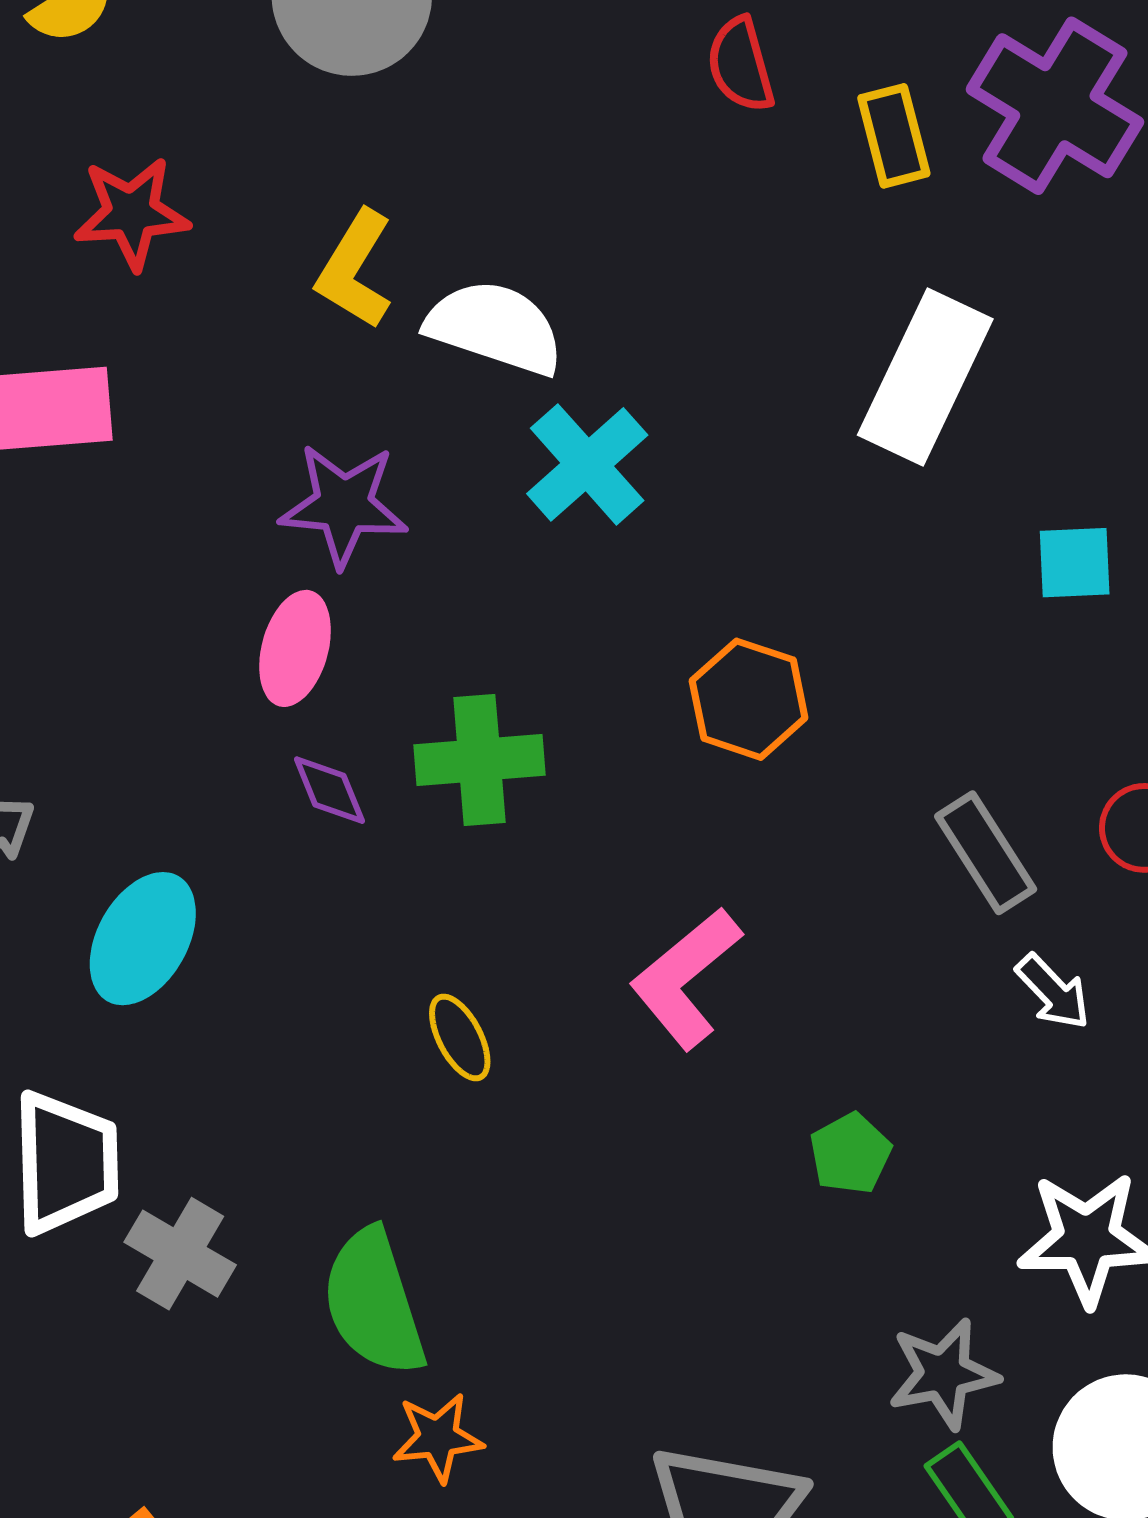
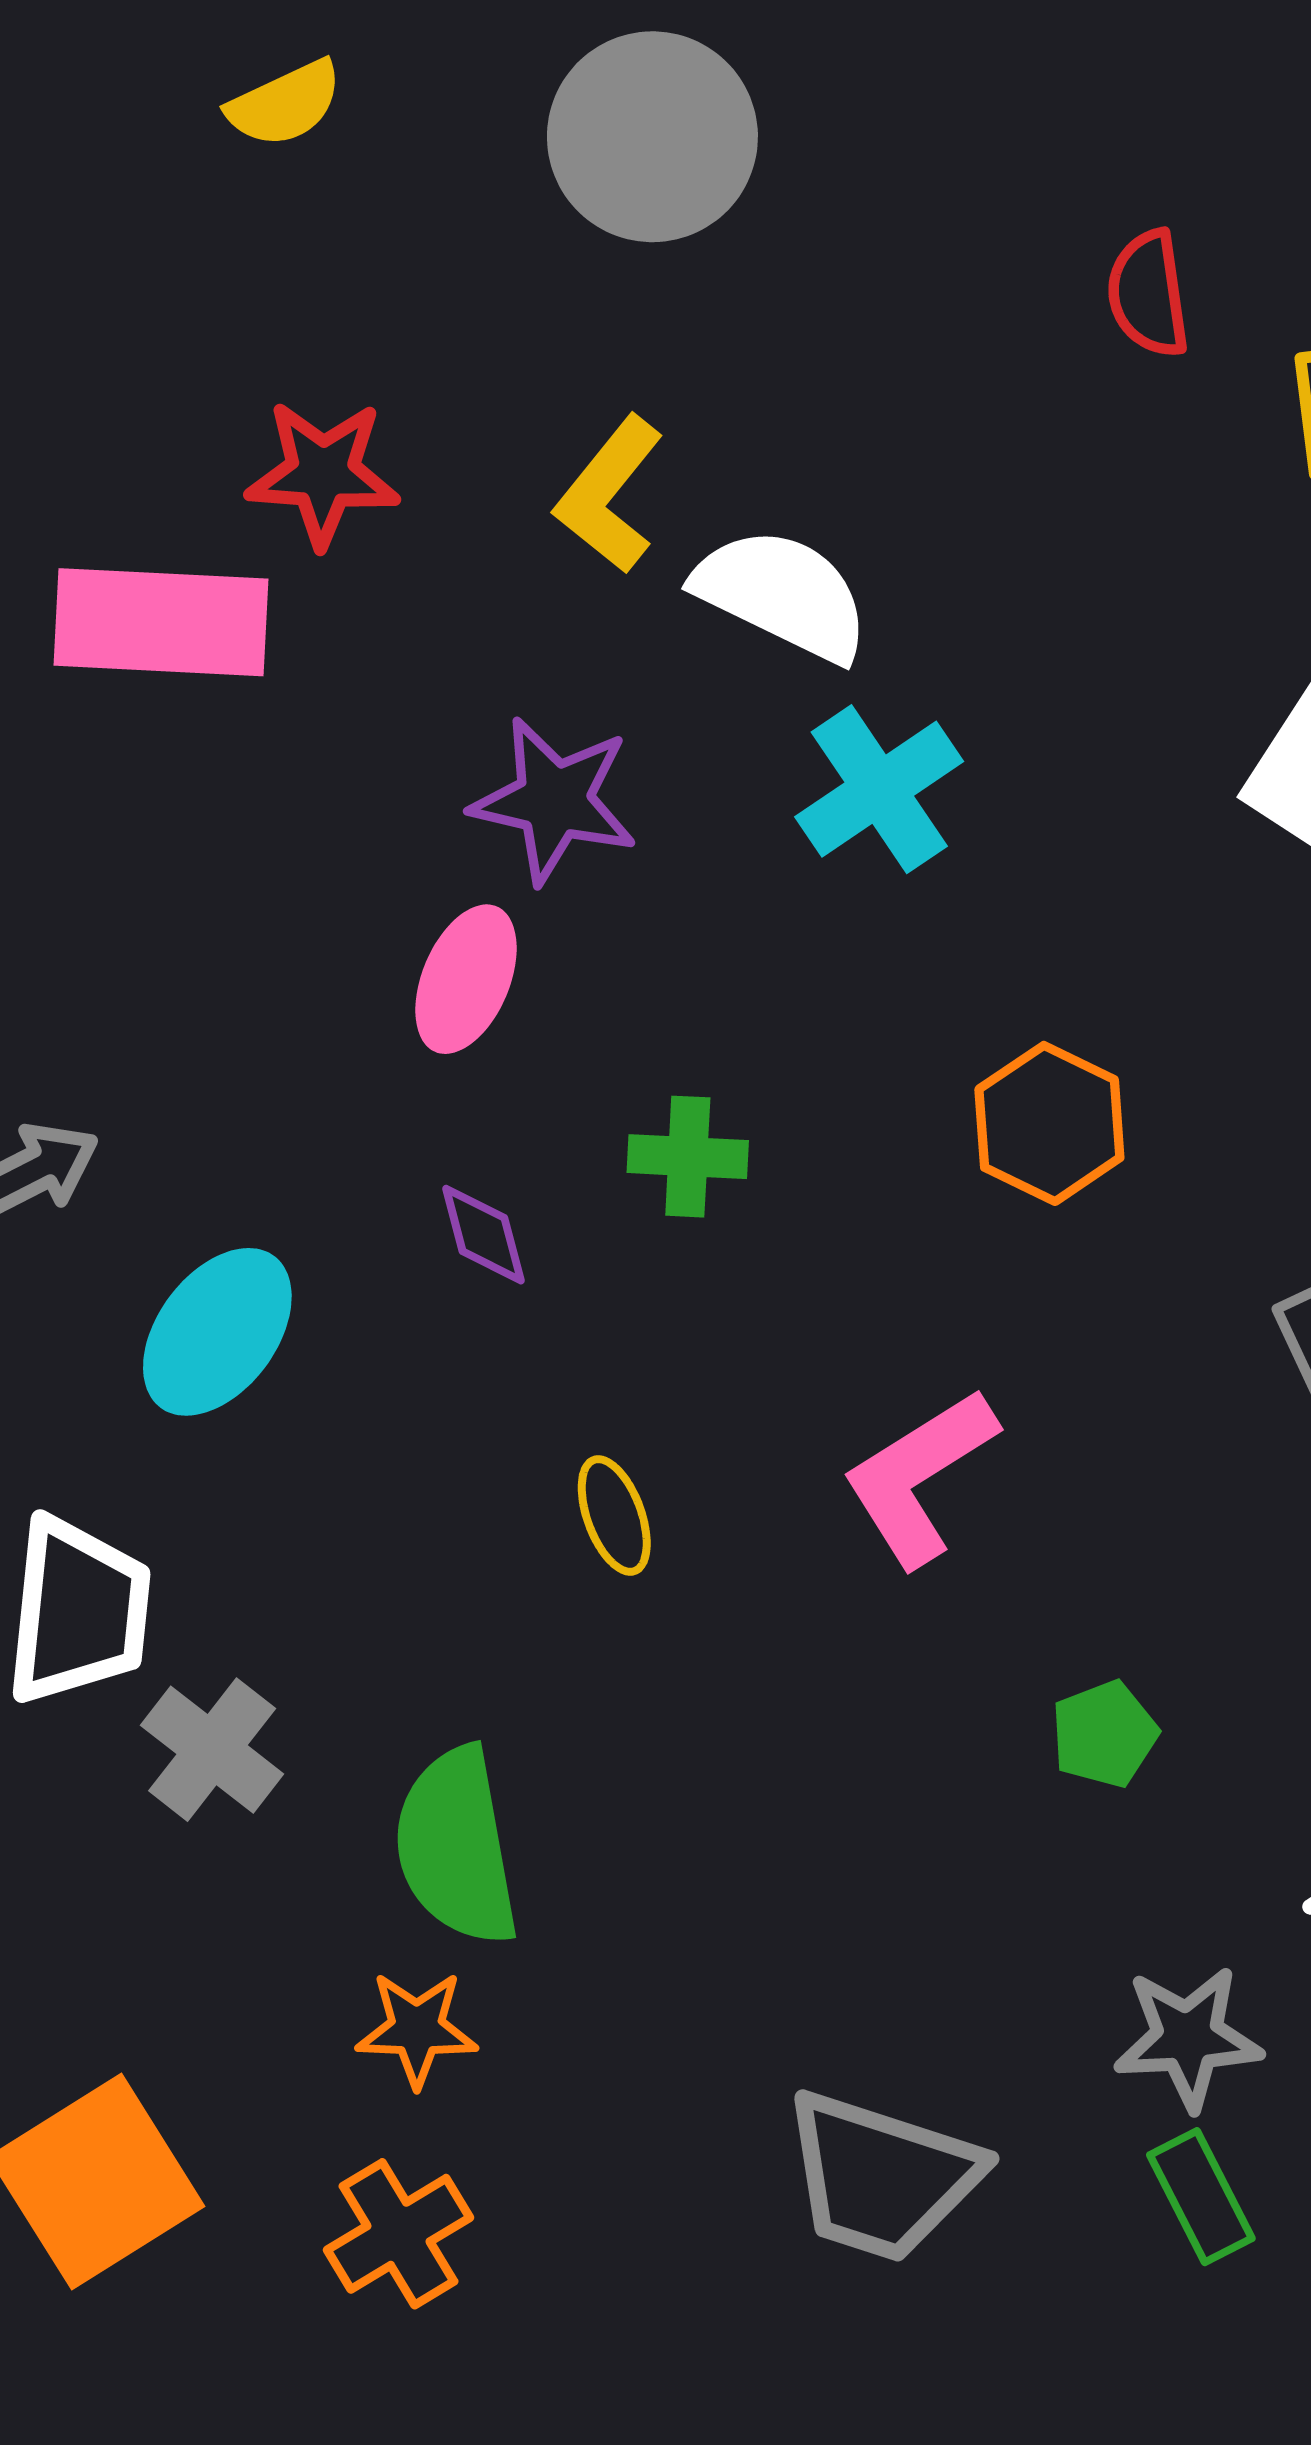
red star: (132, 213) -> (323, 473), moved
green cross: (480, 760) -> (688, 1157), size x0.7
purple diamond: (329, 790) -> (483, 1235), moved
orange star: (438, 1438) -> (417, 2029), moved

